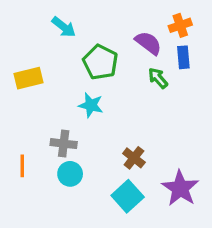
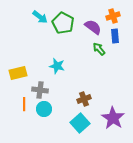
green pentagon: (100, 62) -> (63, 23), moved
yellow rectangle: (29, 78) -> (18, 73), moved
brown cross: (134, 158) -> (84, 99), turned 32
orange line: (22, 166) -> (24, 104), moved

